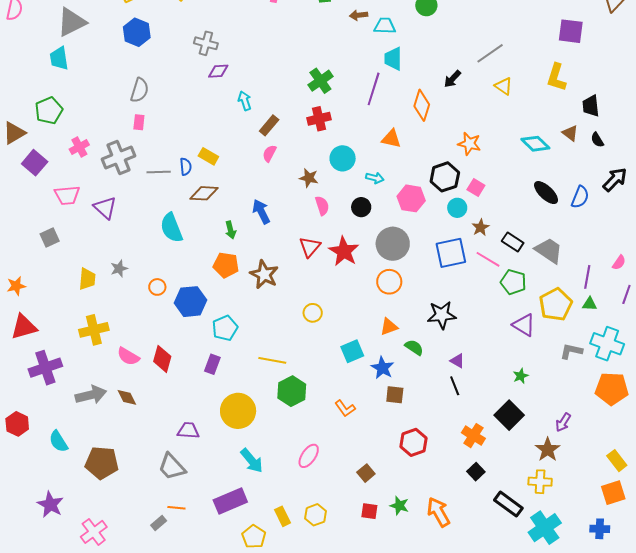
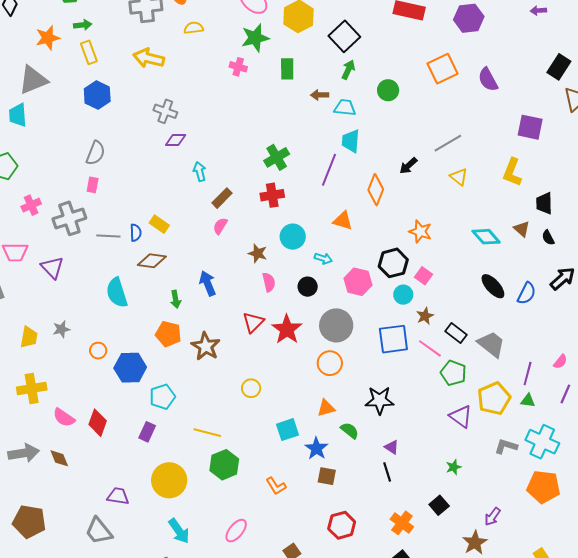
black square: (509, 415) -> (439, 505), size x0.7

